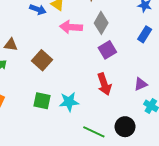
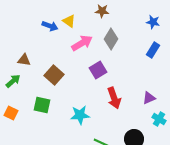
pink arrow: (71, 27) -> (82, 43), turned 145
purple square: (107, 50) -> (98, 70), moved
green square: (42, 101) -> (42, 105), moved

